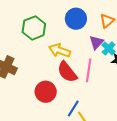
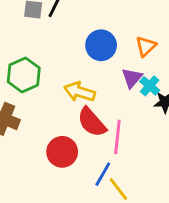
green hexagon: (34, 28) -> (24, 75), moved
pink line: (89, 70) -> (117, 137), moved

